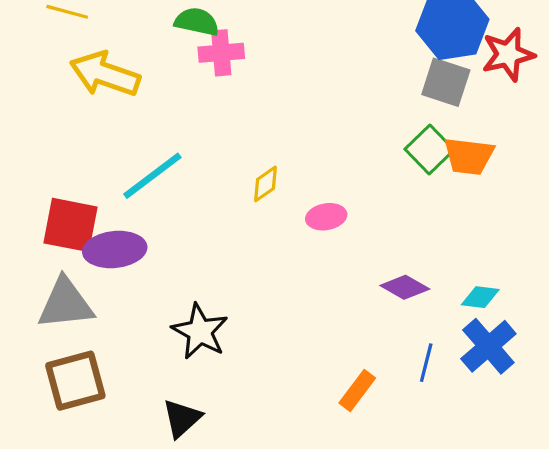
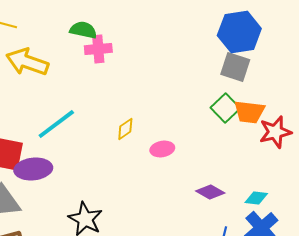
red star: (508, 54) -> (275, 132), moved

